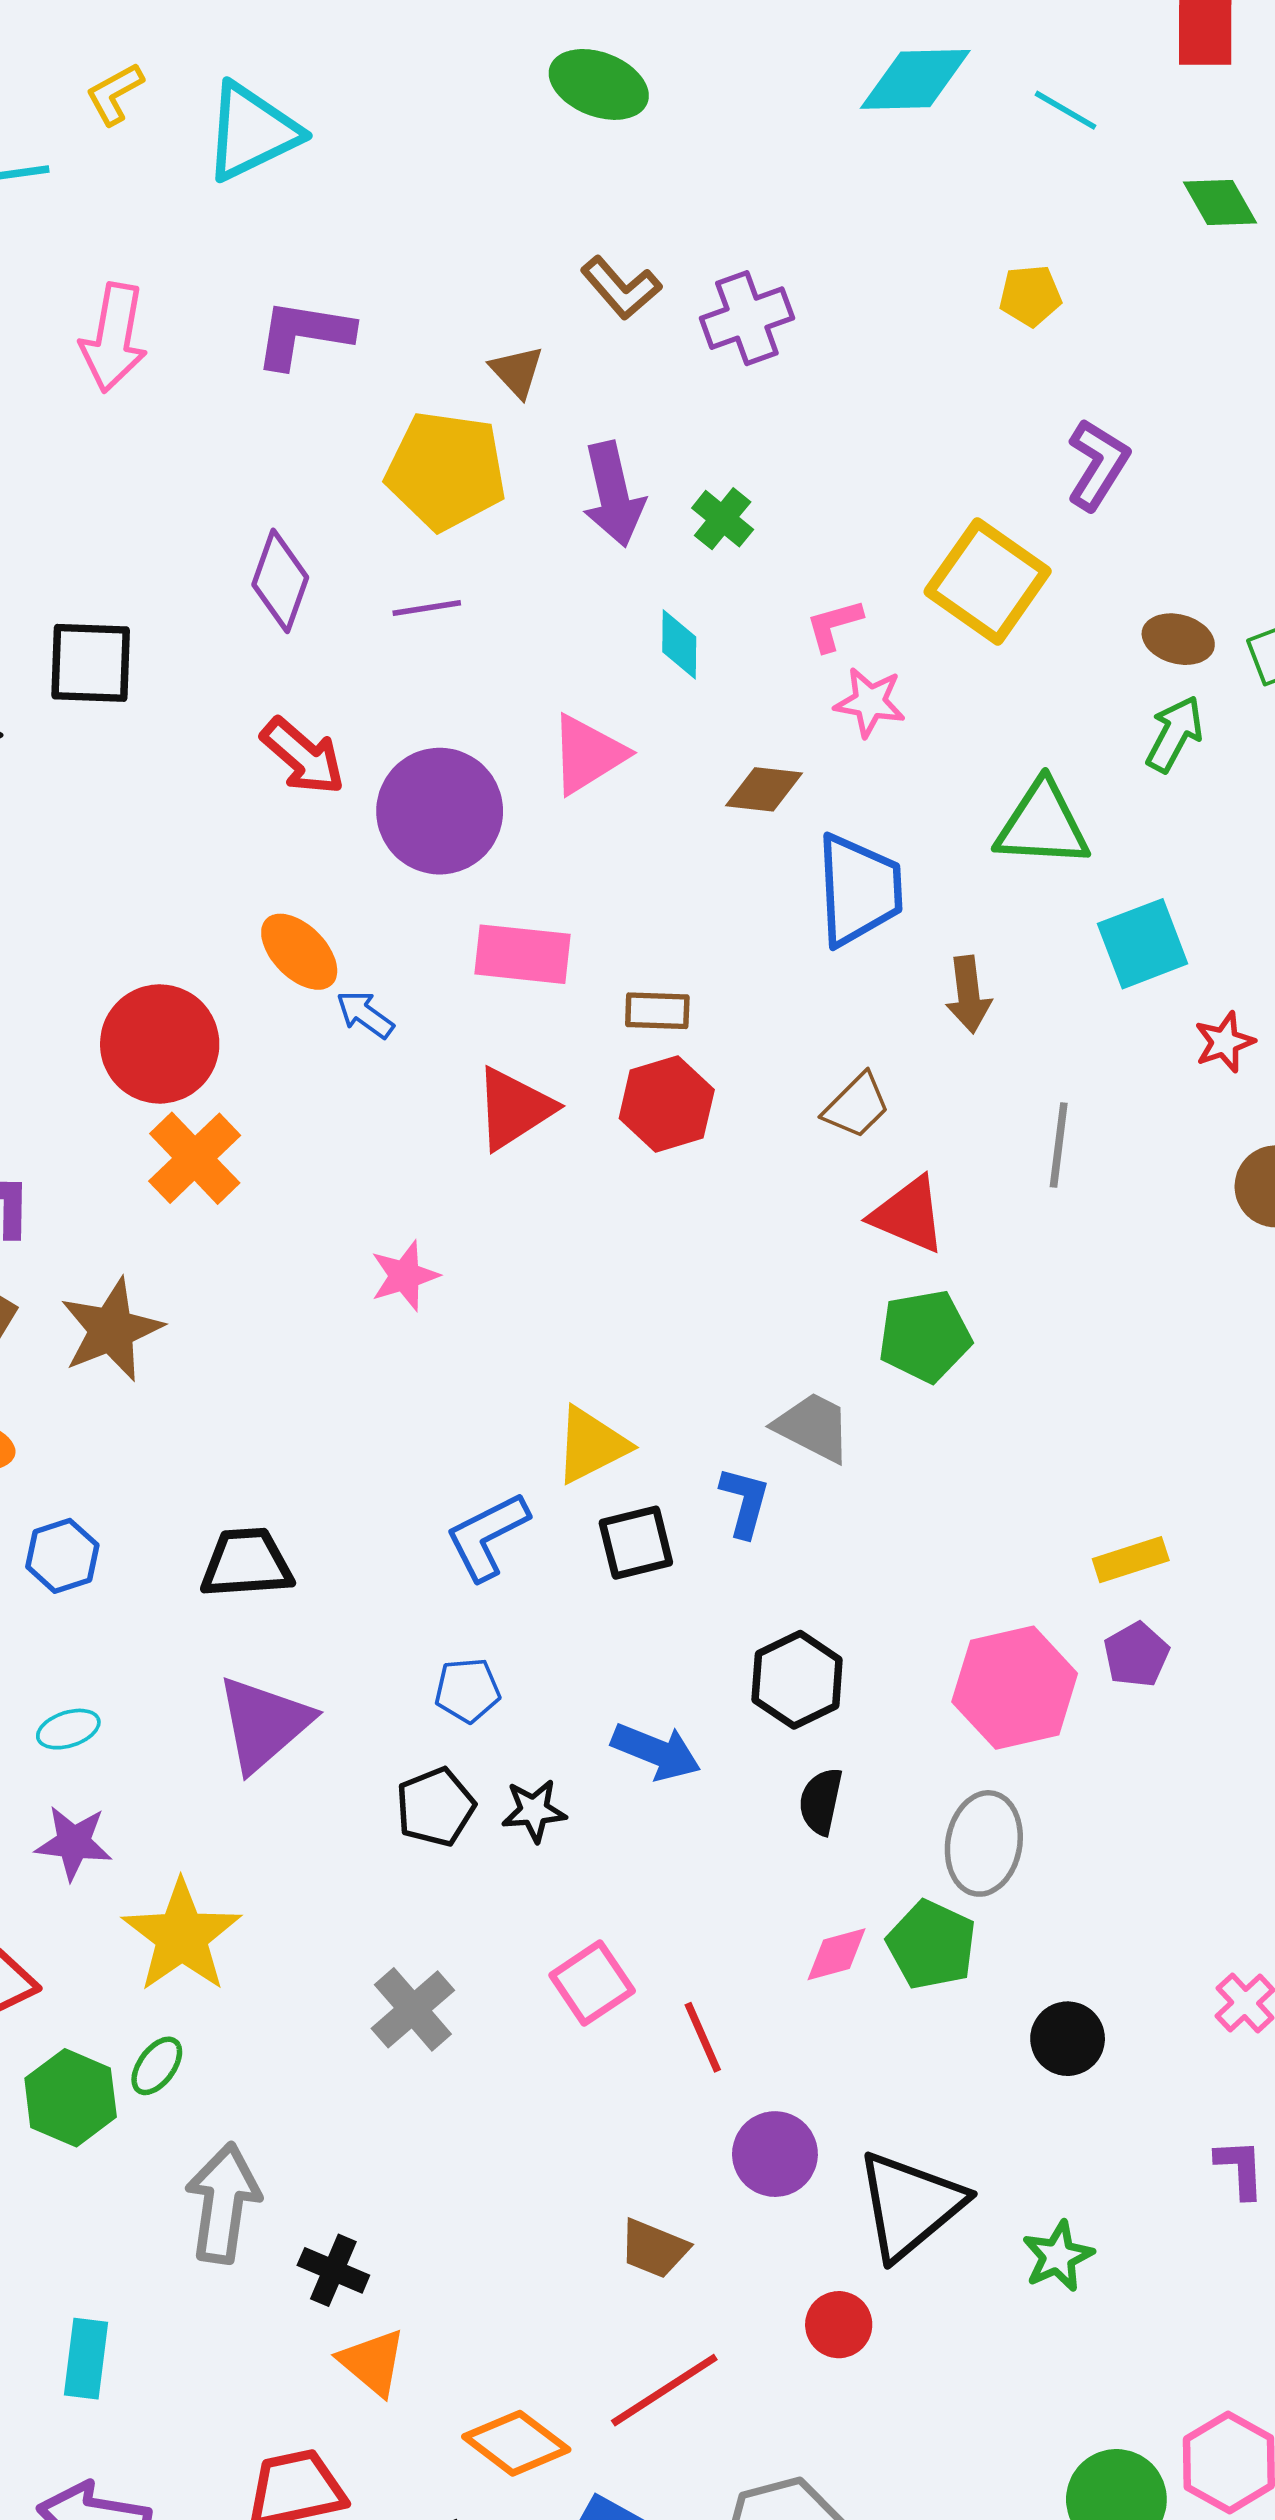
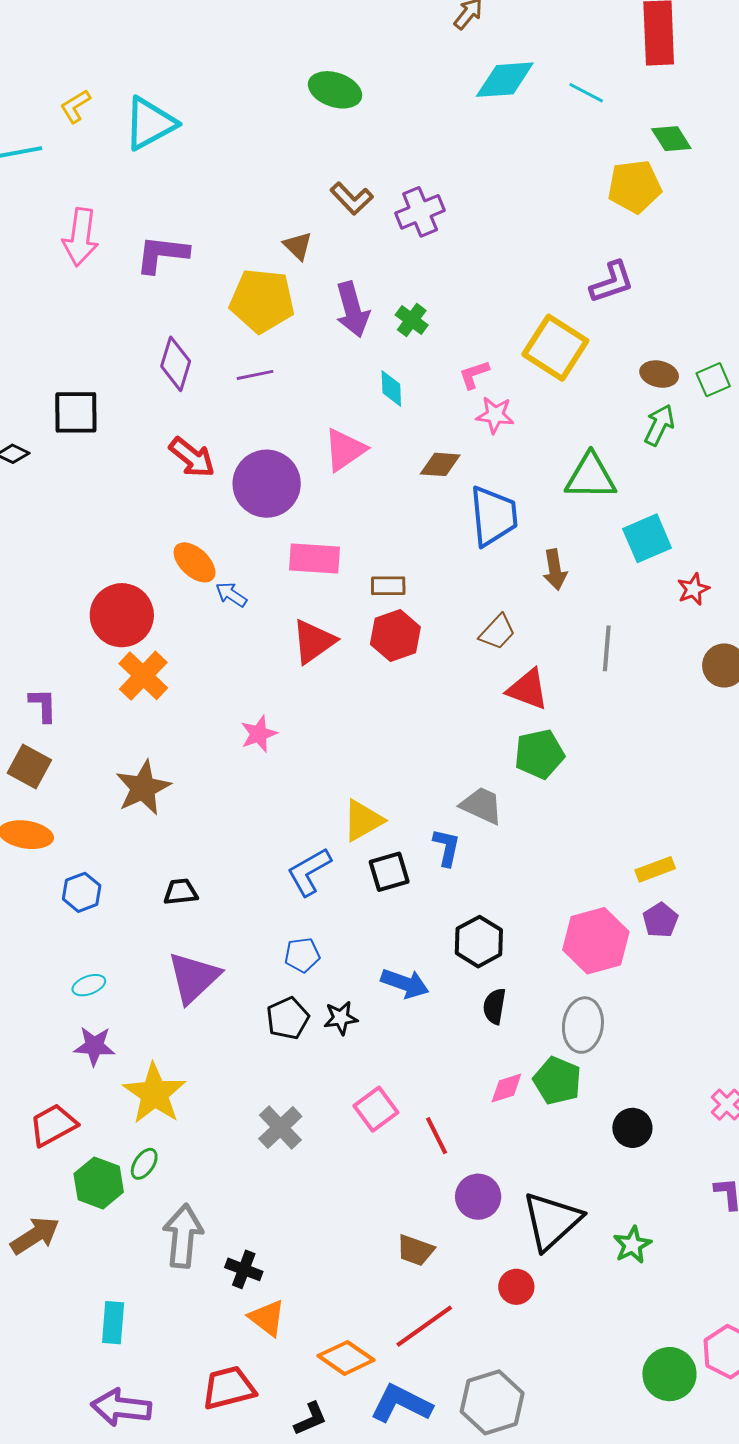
yellow pentagon: (1030, 296) -> (634, 187), moved, size x1.6
purple L-shape: (304, 334) -> (162, 254), moved
purple L-shape: (1098, 464) -> (612, 282), turned 42
brown star: (111, 1330) -> (143, 788), moved
black trapezoid: (246, 1563) -> (181, 892), size x0.7

